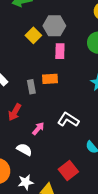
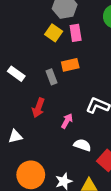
yellow square: (33, 35) -> (54, 33), moved
white semicircle: (24, 149) -> (82, 145), moved

